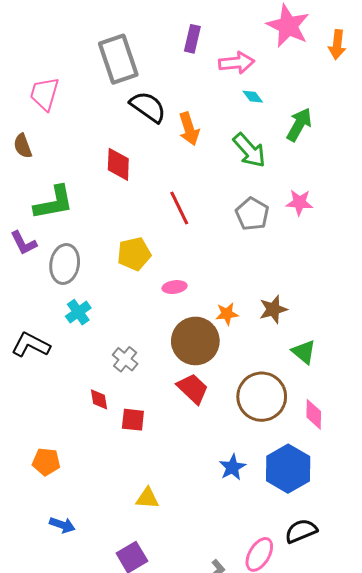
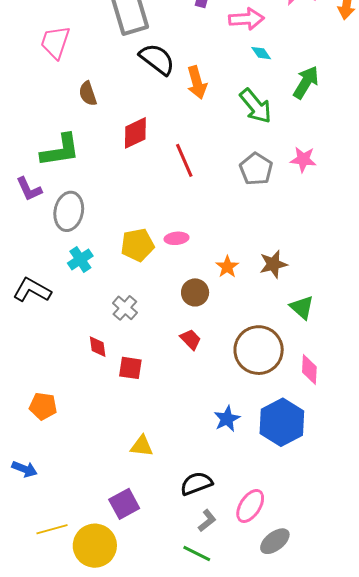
brown semicircle: (23, 146) -> (88, 94), moved
red diamond: (118, 164) -> (135, 133), moved, turned 60
yellow pentagon: (134, 254) -> (137, 245), moved
orange star: (227, 314) -> (227, 267), turned -30
brown circle: (195, 341) -> (195, 292), size x0.6
red trapezoid: (193, 389) -> (191, 339), size x0.7
blue arrow: (62, 525) -> (24, 469), moved
black semicircle: (301, 531) -> (196, 484), moved

